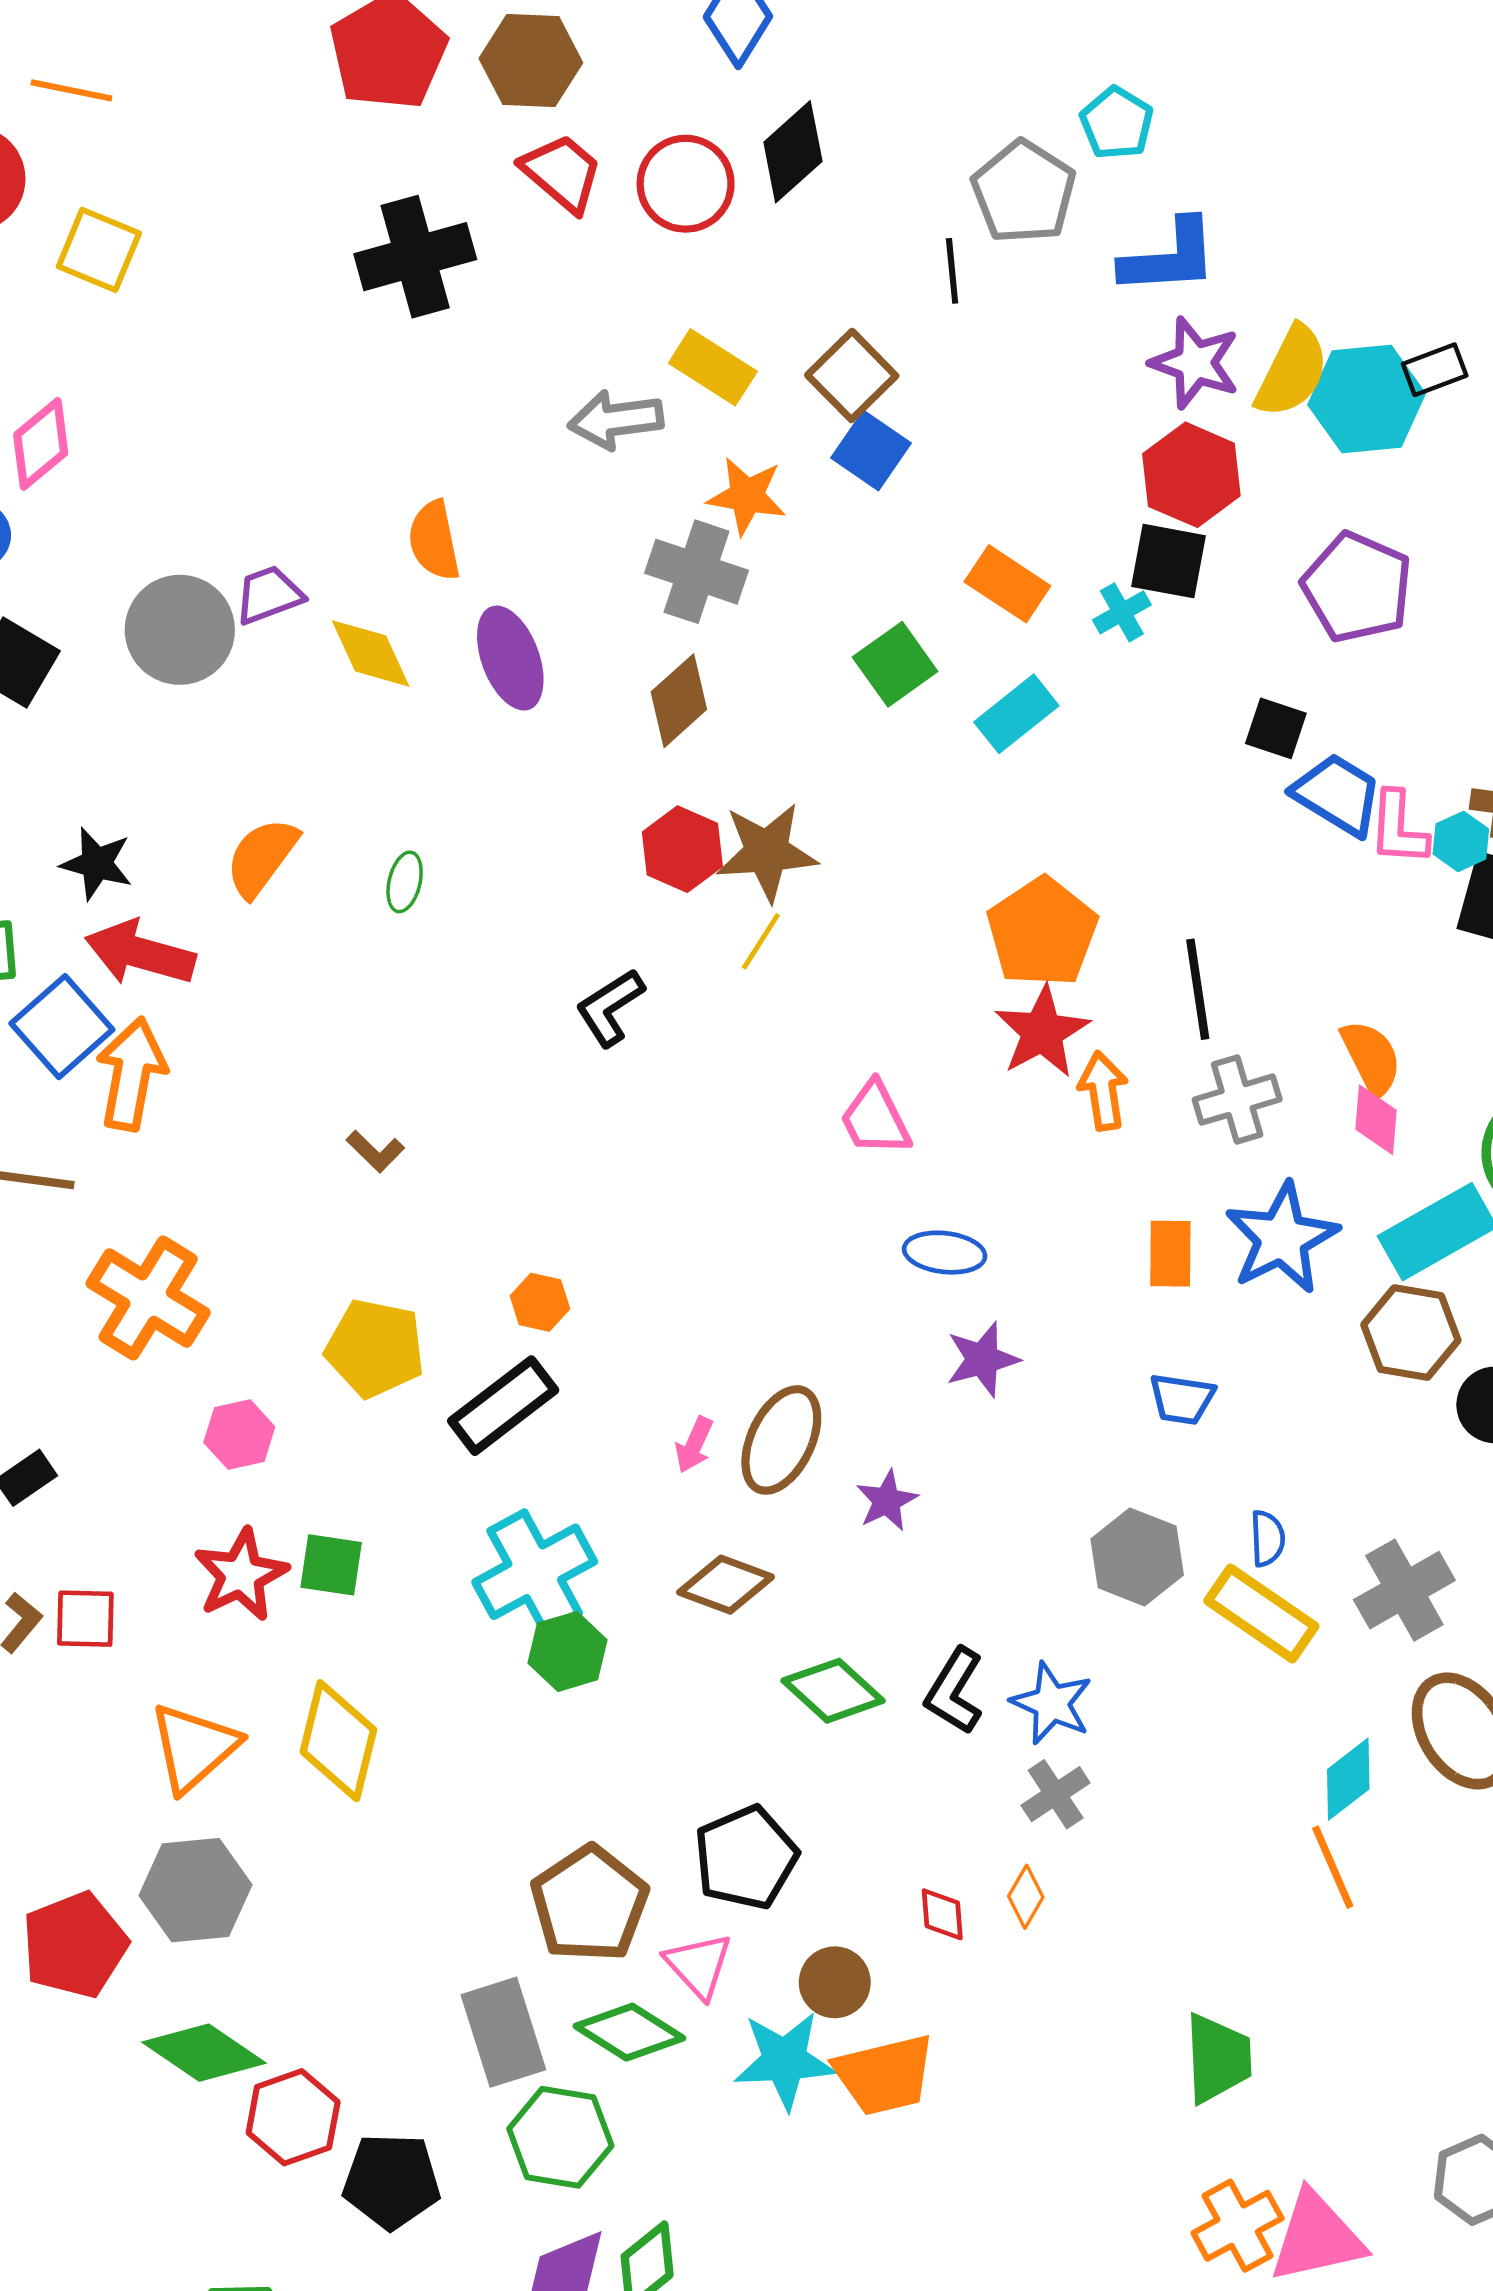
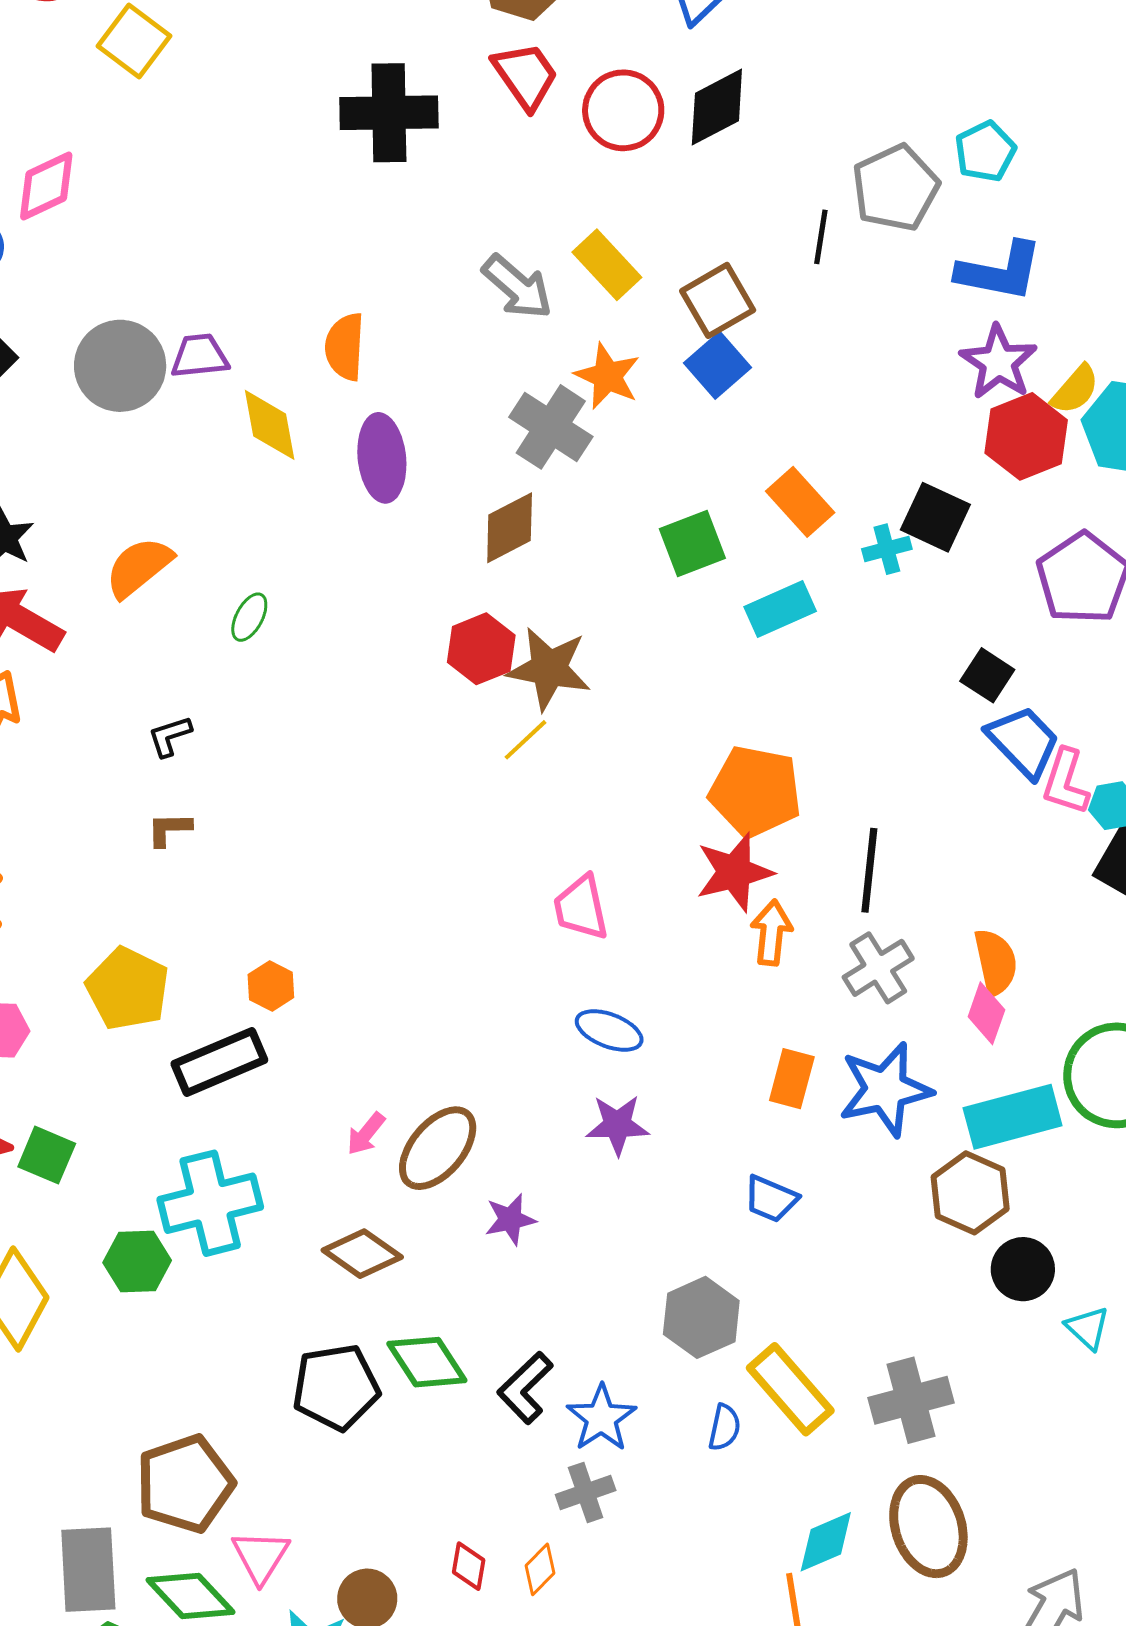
yellow semicircle: (1292, 371) -> (1075, 389), size x0.7
gray arrow: (616, 420) -> (517, 287), turned -146
red hexagon: (1191, 475) -> (1026, 436), moved
orange pentagon: (1042, 932) -> (755, 791), turned 30
black L-shape: (610, 1007) -> (170, 736), moved, size x0.7
gray cross: (1237, 1100) -> (878, 968), turned -30
brown L-shape: (375, 1151) -> (169, 829), turned 120
blue semicircle: (1267, 1538) -> (724, 1427), moved
green hexagon: (568, 1651) -> (137, 1262), moved
black pentagon: (746, 1858) -> (336, 1387), moved

